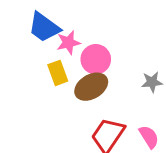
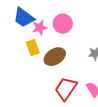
pink circle: (96, 59) -> (63, 24), moved

